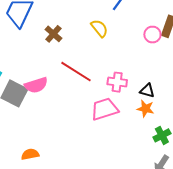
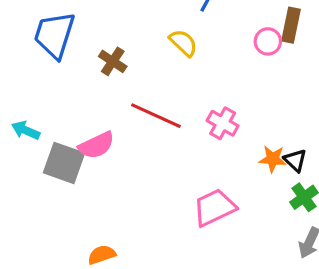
pink cross: (117, 82) -> (223, 123), turned 30
black triangle: (147, 91) -> (295, 160), moved, turned 35
pink trapezoid: (105, 109) -> (214, 208), moved

